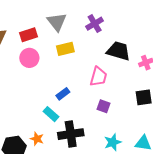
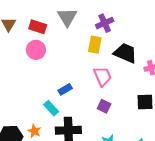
red rectangle: (29, 35) -> (38, 27), turned 30
yellow rectangle: (65, 49) -> (95, 45), moved, turned -72
pink trapezoid: (98, 77) -> (102, 76), turned -45

